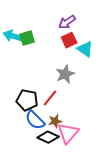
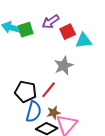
purple arrow: (67, 22) -> (51, 22), moved
cyan triangle: (85, 49) -> (84, 41), turned -42
blue semicircle: (35, 120) -> (34, 112), turned -120

